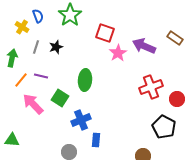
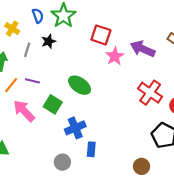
blue semicircle: (38, 16) -> (38, 16), moved
black star: (56, 47) -> (49, 41), moved
green ellipse: (85, 80) -> (80, 85), turned -60
red cross: (151, 87) -> (150, 93), turned -35

